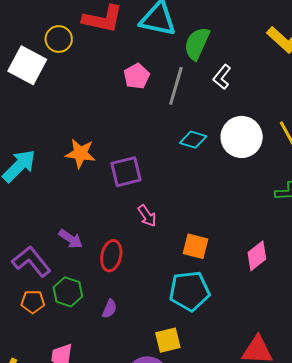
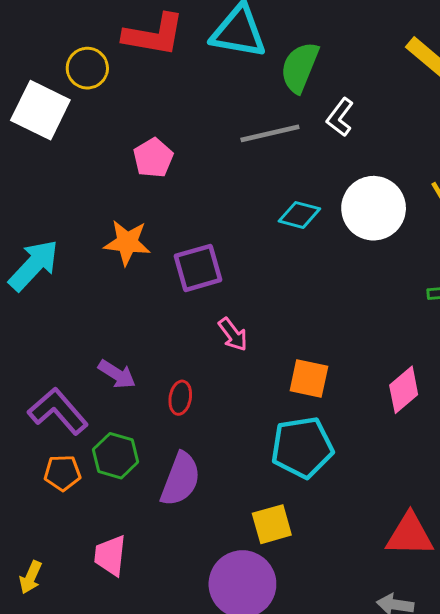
pink pentagon: (137, 76) -> (153, 158), moved
gray line: (176, 86) -> (270, 133), turned 63
red ellipse: (111, 256) -> (180, 398), size x0.7
purple semicircle: (109, 309) -> (180, 479), size x1.8

